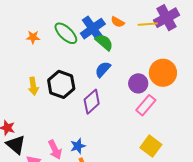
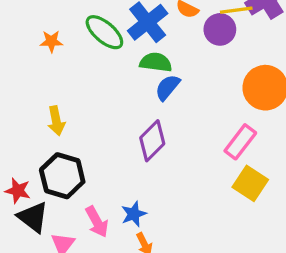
green semicircle: (104, 42) -> (156, 62), moved, turned -30
purple circle: (138, 83) -> (220, 29), moved
black hexagon: (61, 84) -> (62, 176), moved
yellow square: (151, 146) -> (250, 183), moved

